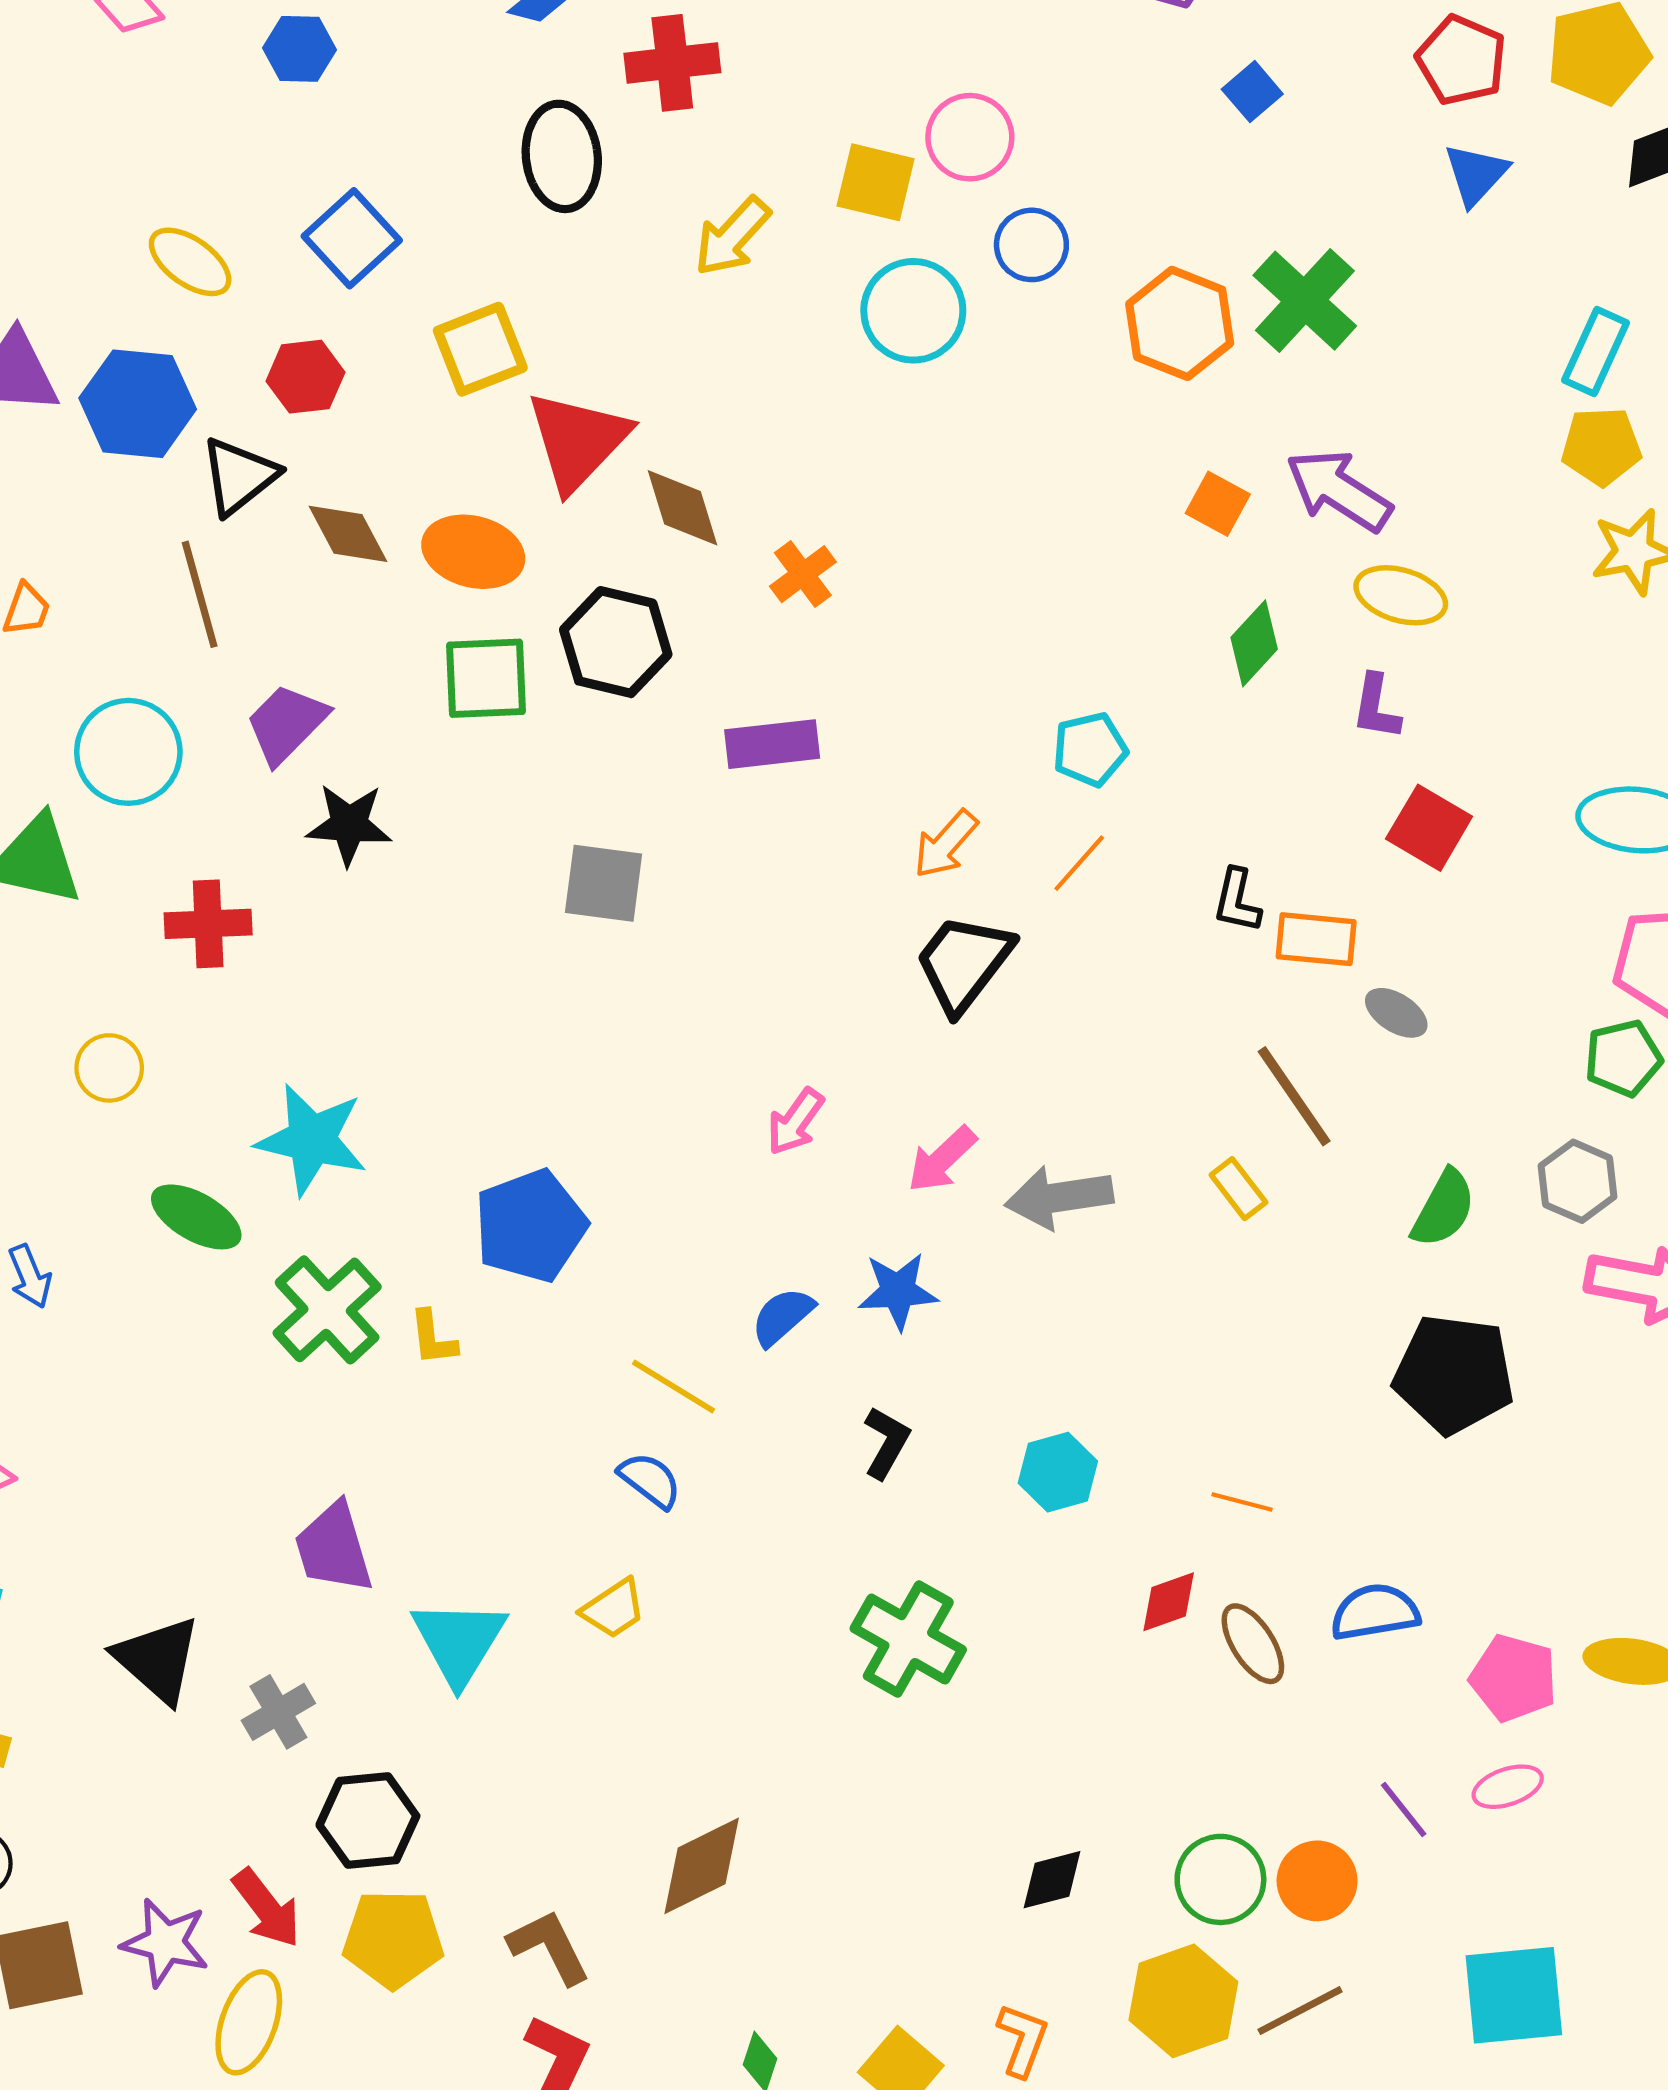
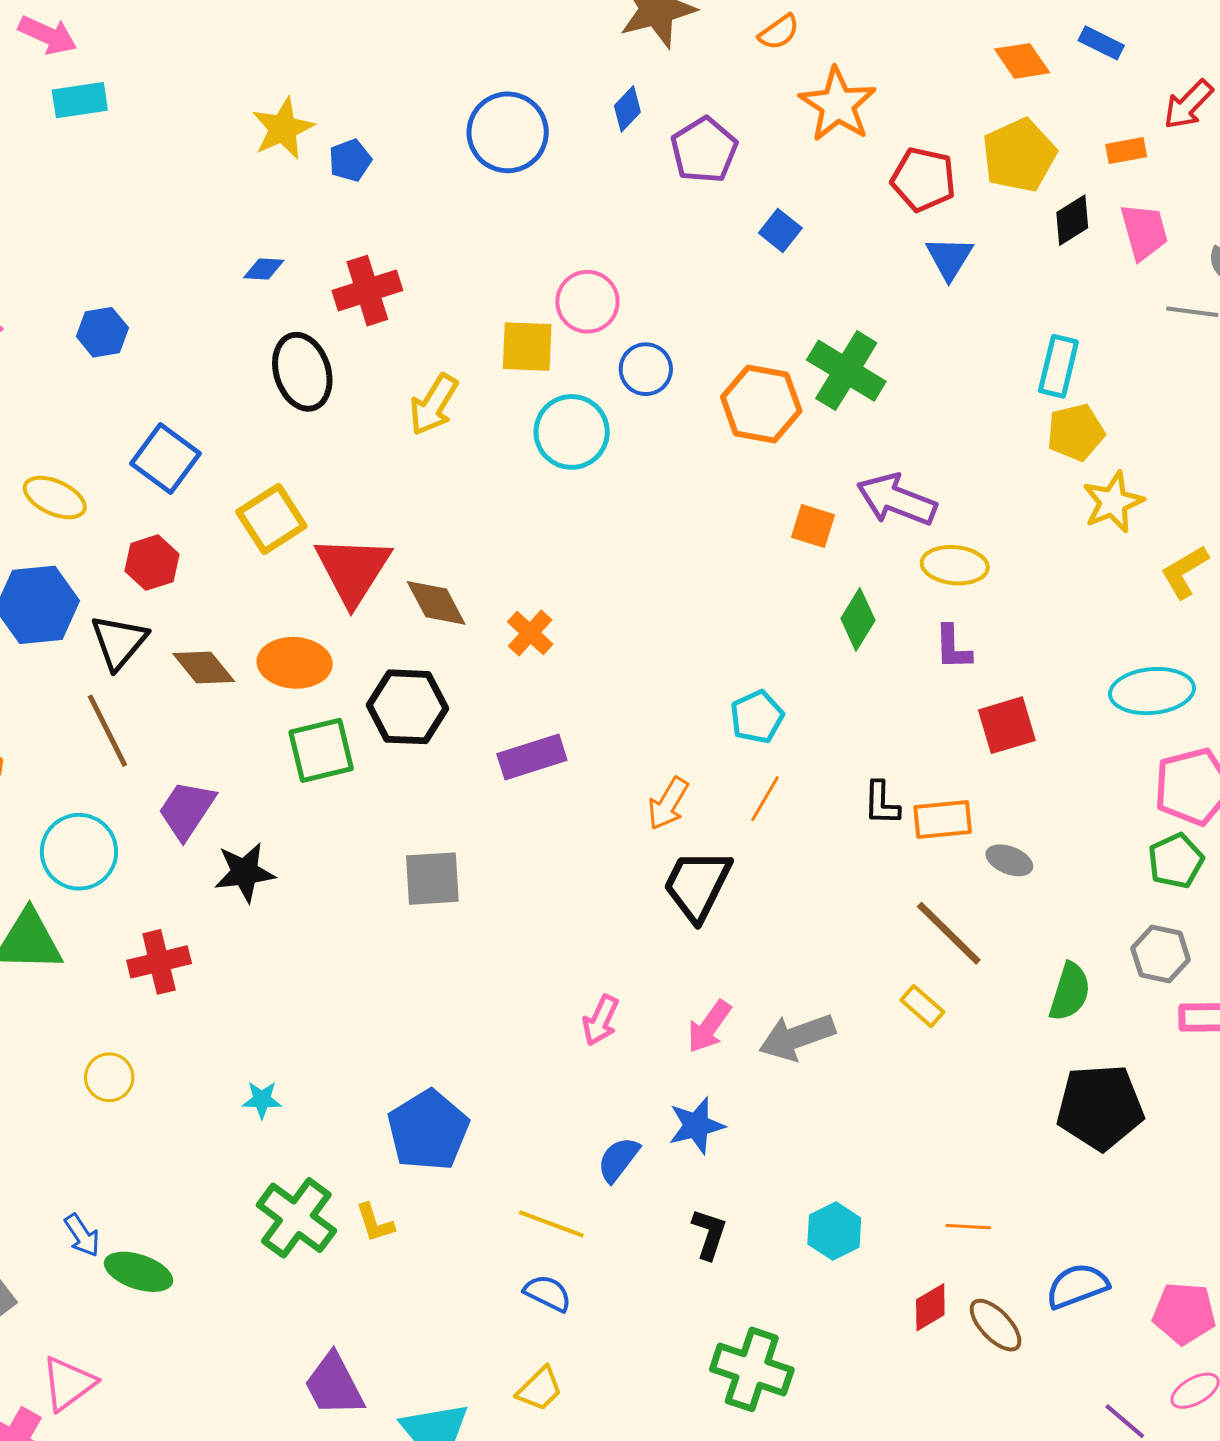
red square: (1429, 828) -> (1007, 725), turned -36
cyan star: (312, 1140) -> (262, 1100), size x0.5
green ellipse: (196, 1217) -> (138, 1272), moved

